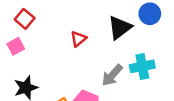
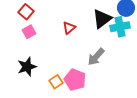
pink square: (16, 46) -> (29, 32), moved
cyan cross: (142, 66) -> (120, 27), moved

